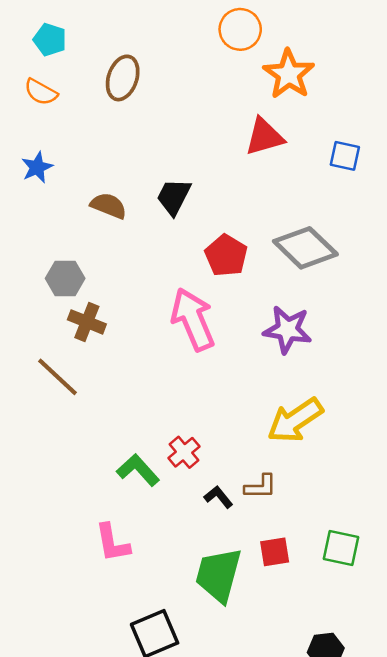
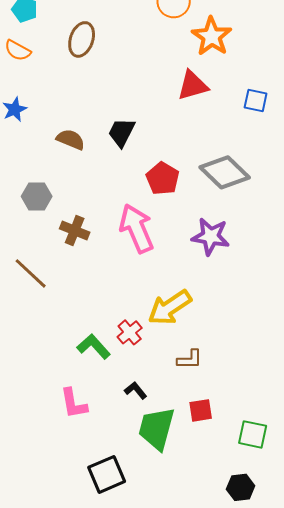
brown cross: (87, 322) -> (75, 230), moved
yellow arrow: (295, 420) -> (170, 307), moved
black L-shape: (218, 497) -> (136, 390), moved
green square: (341, 548) -> (253, 434), moved

